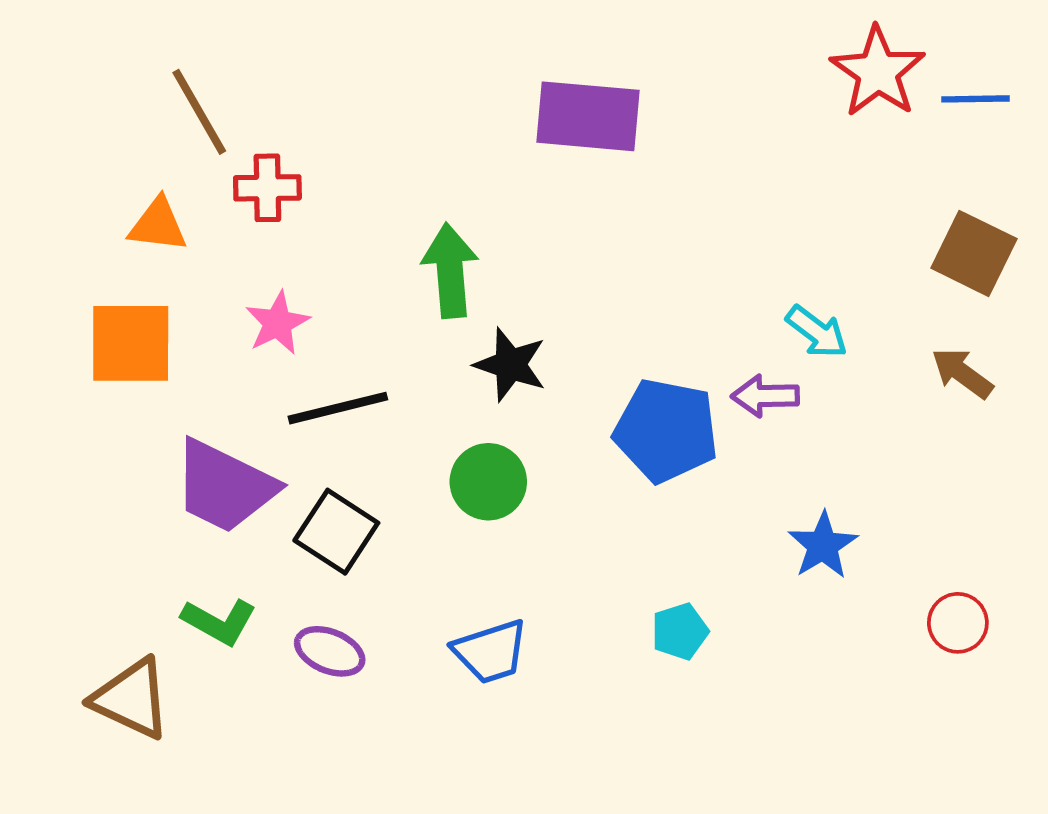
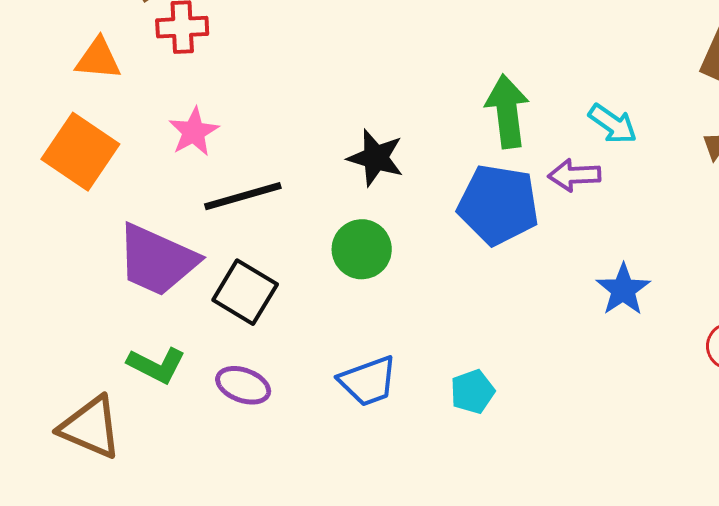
green arrow: (450, 271) -> (507, 111), moved
orange square: (131, 343) -> (80, 152), turned 36
cyan pentagon: (680, 631) -> (472, 392), moved

